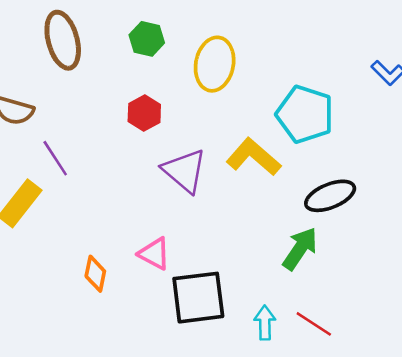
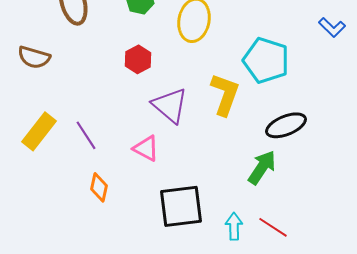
yellow L-shape: (254, 157) -> (225, 94), turned 69
purple line: (55, 158) -> (86, 135), moved
pink triangle: (154, 254) -> (146, 148), moved

